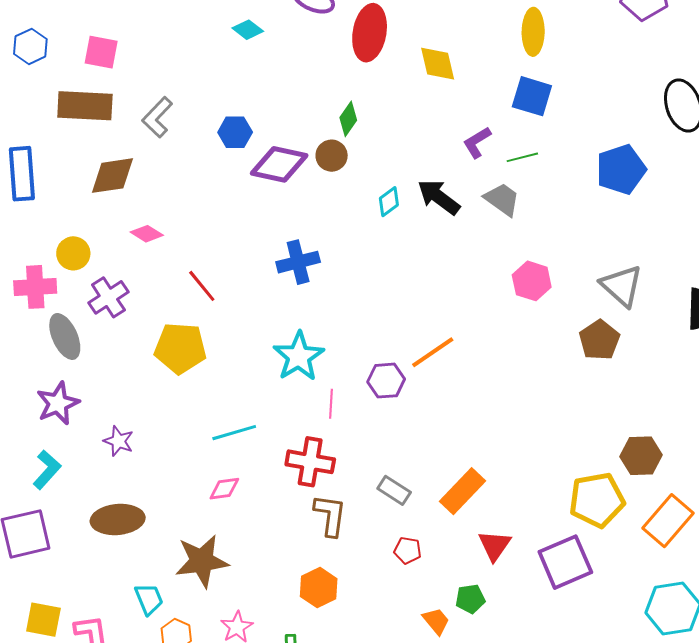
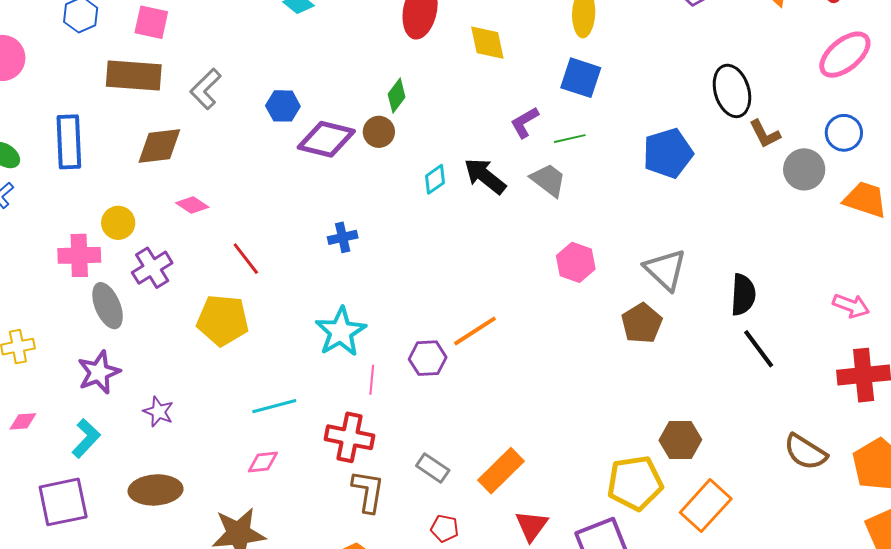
blue cross: (298, 262) -> (343, 237), size x0.7

